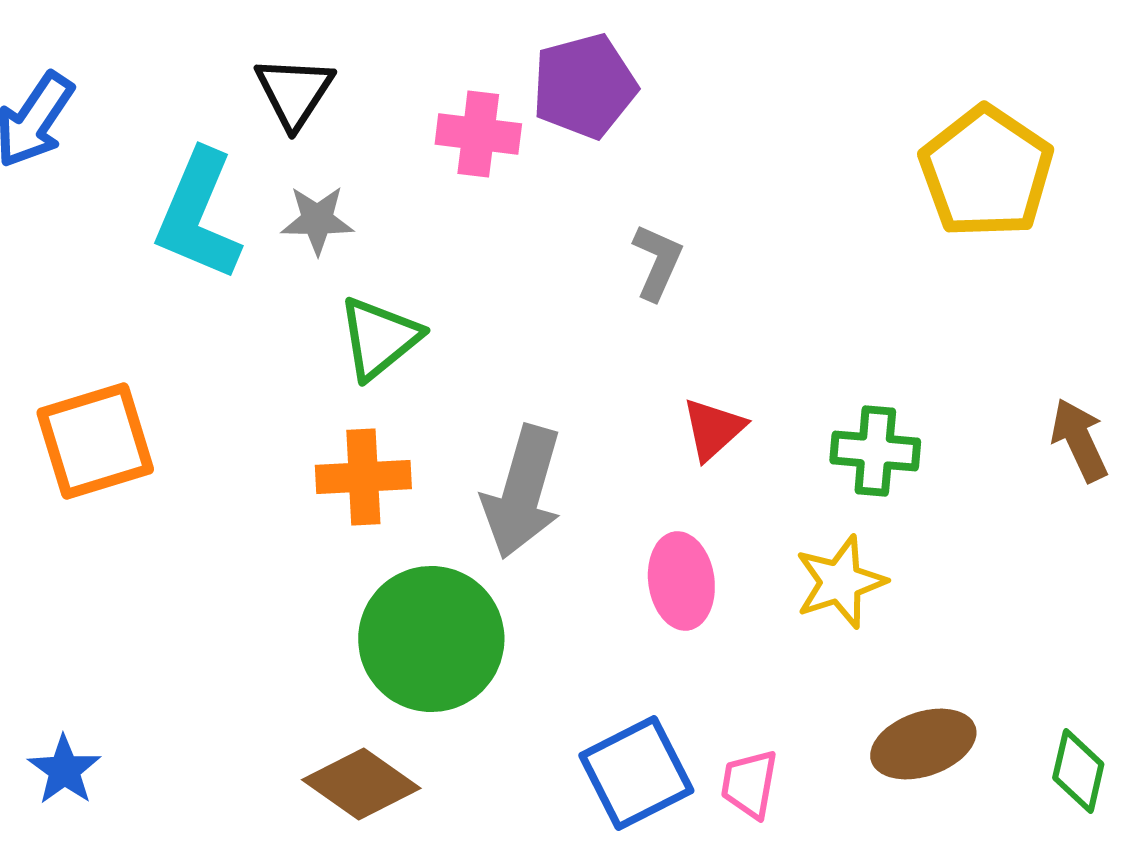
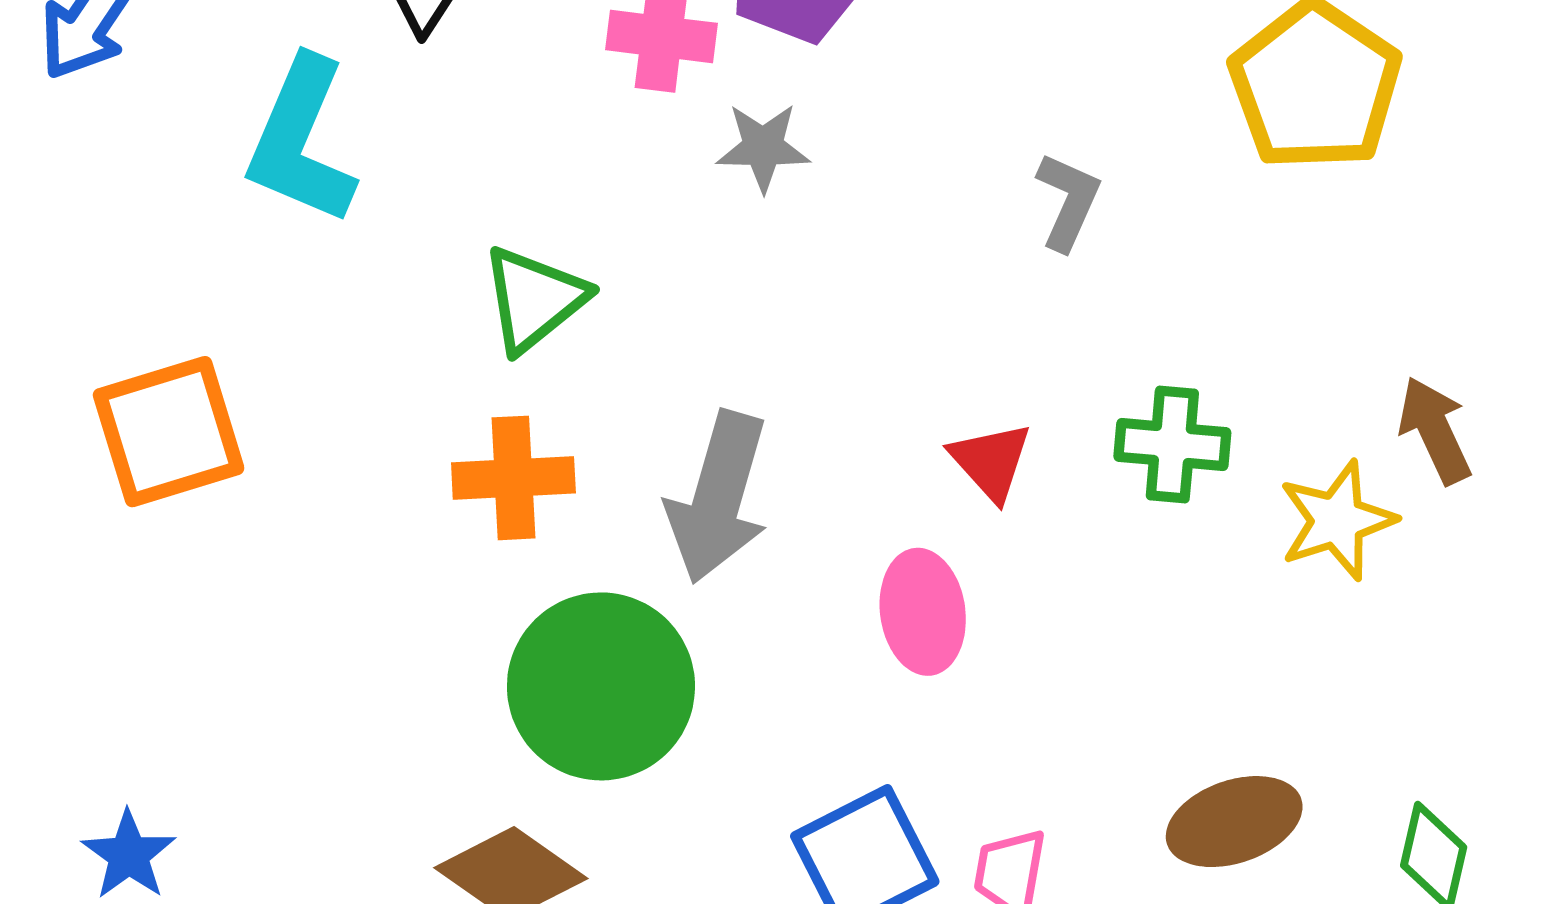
gray star: (317, 220) -> (763, 147), moved
gray L-shape: (657, 262) -> (1068, 201), moved
red triangle: (713, 429) -> (991, 461), moved, turned -30
yellow star: (840, 582) -> (1337, 520), moved

